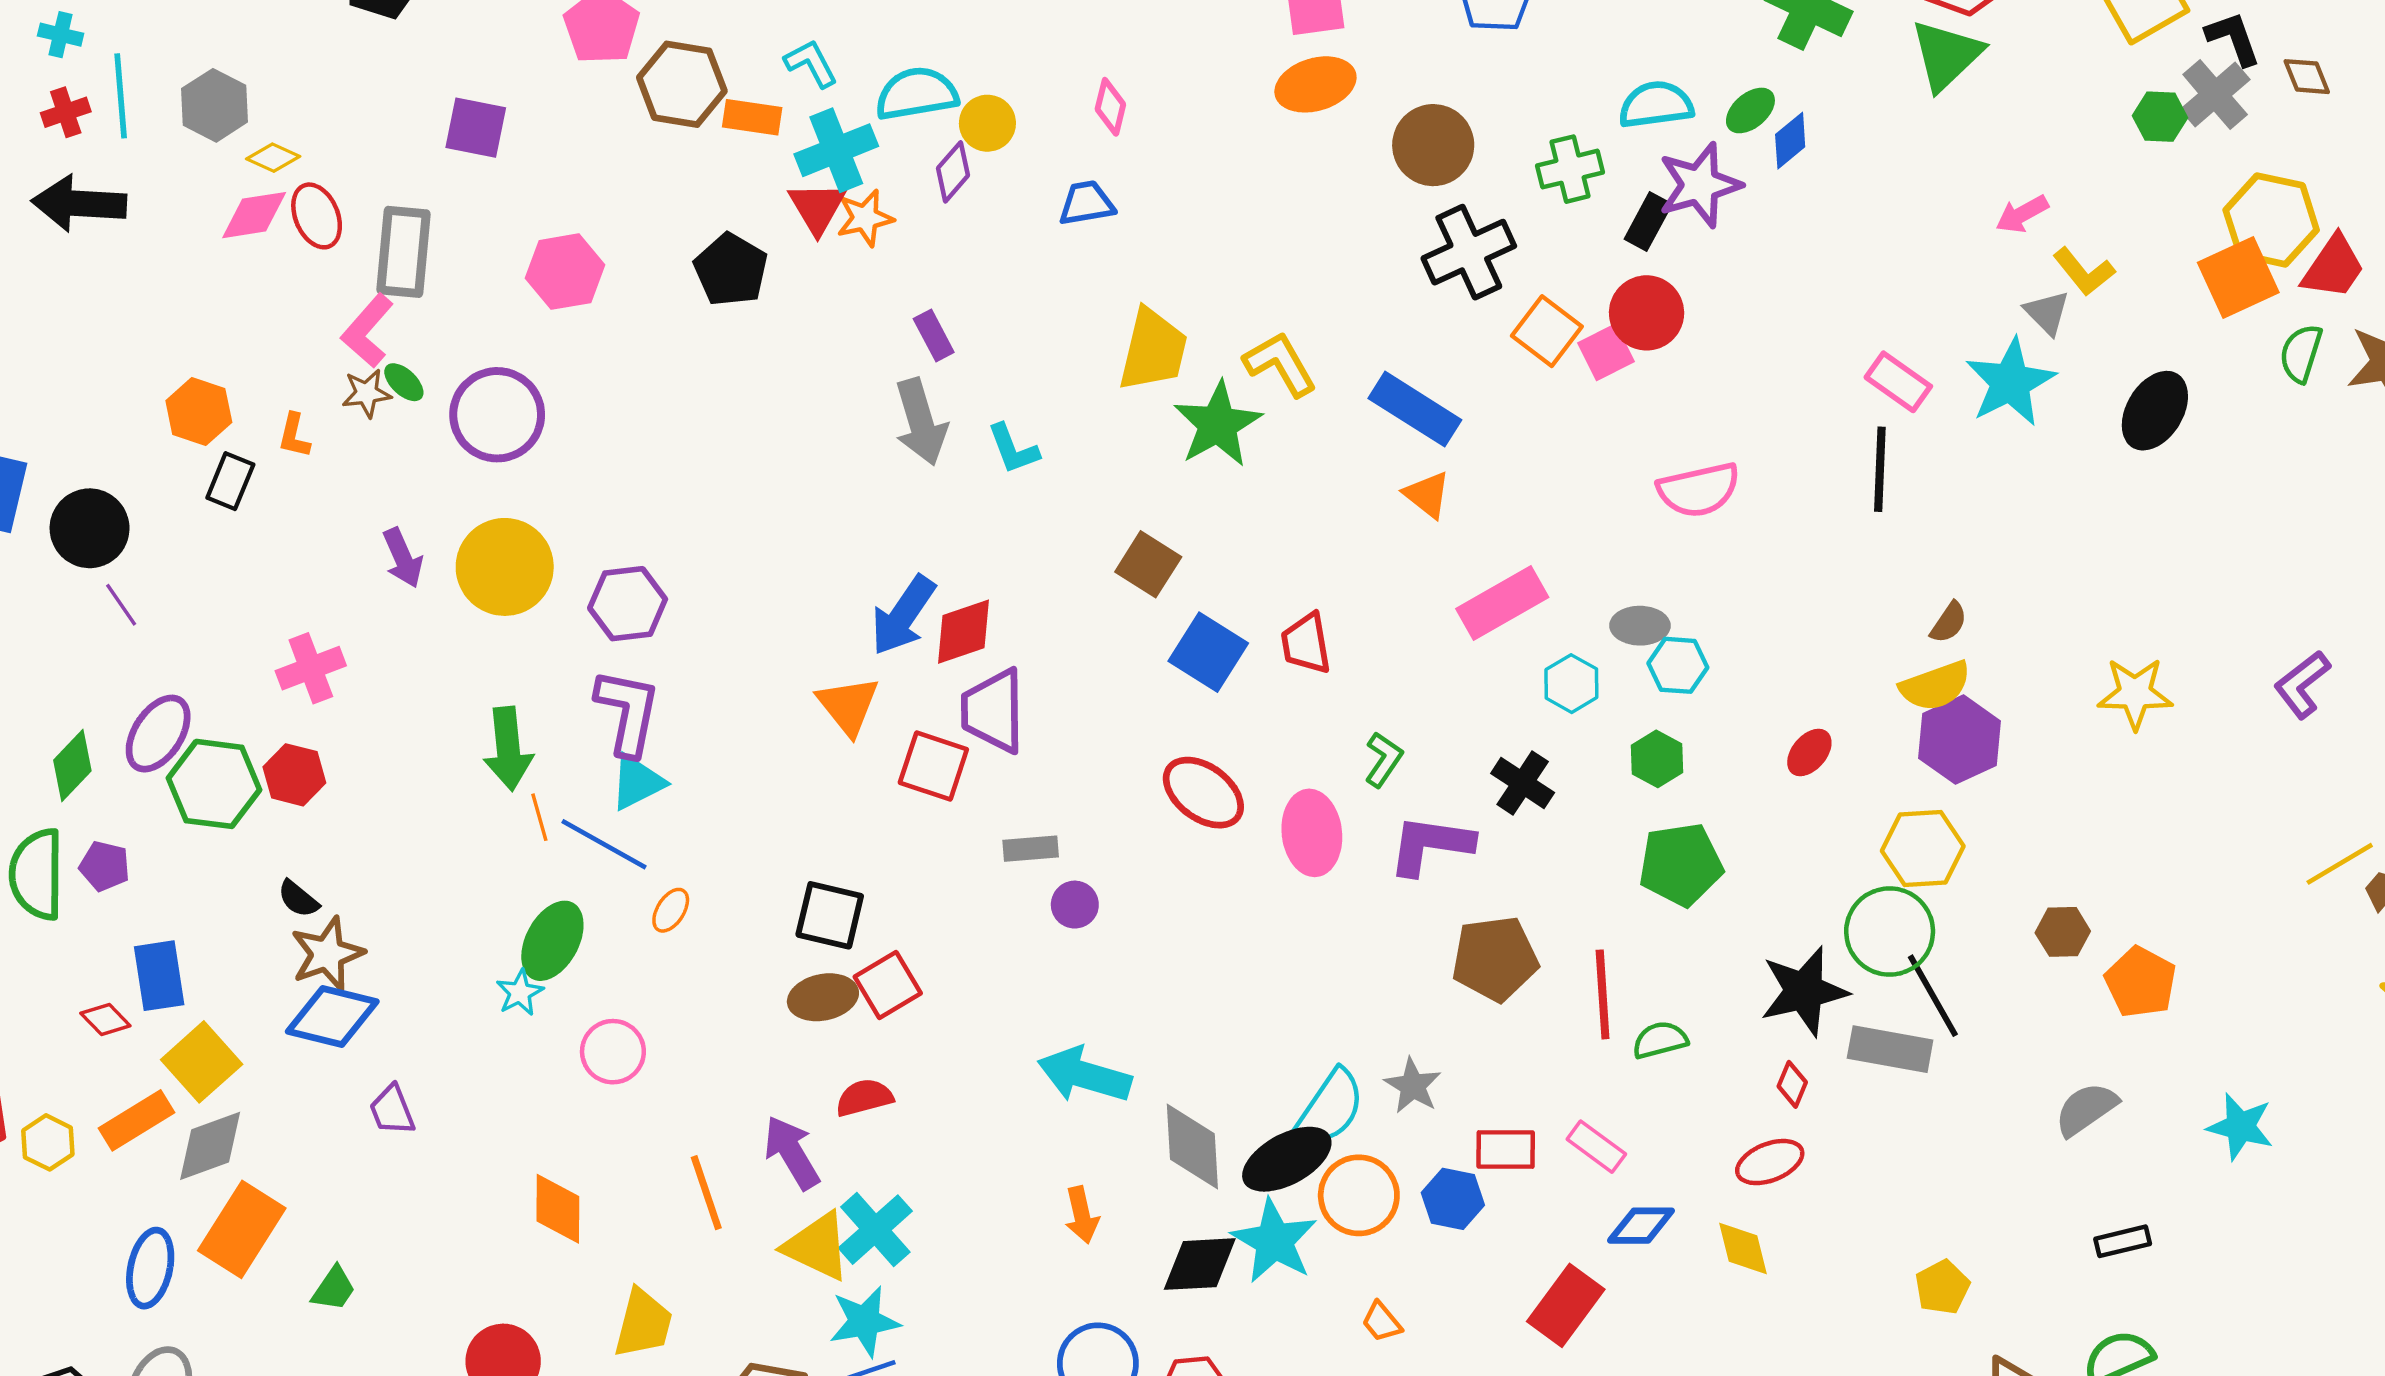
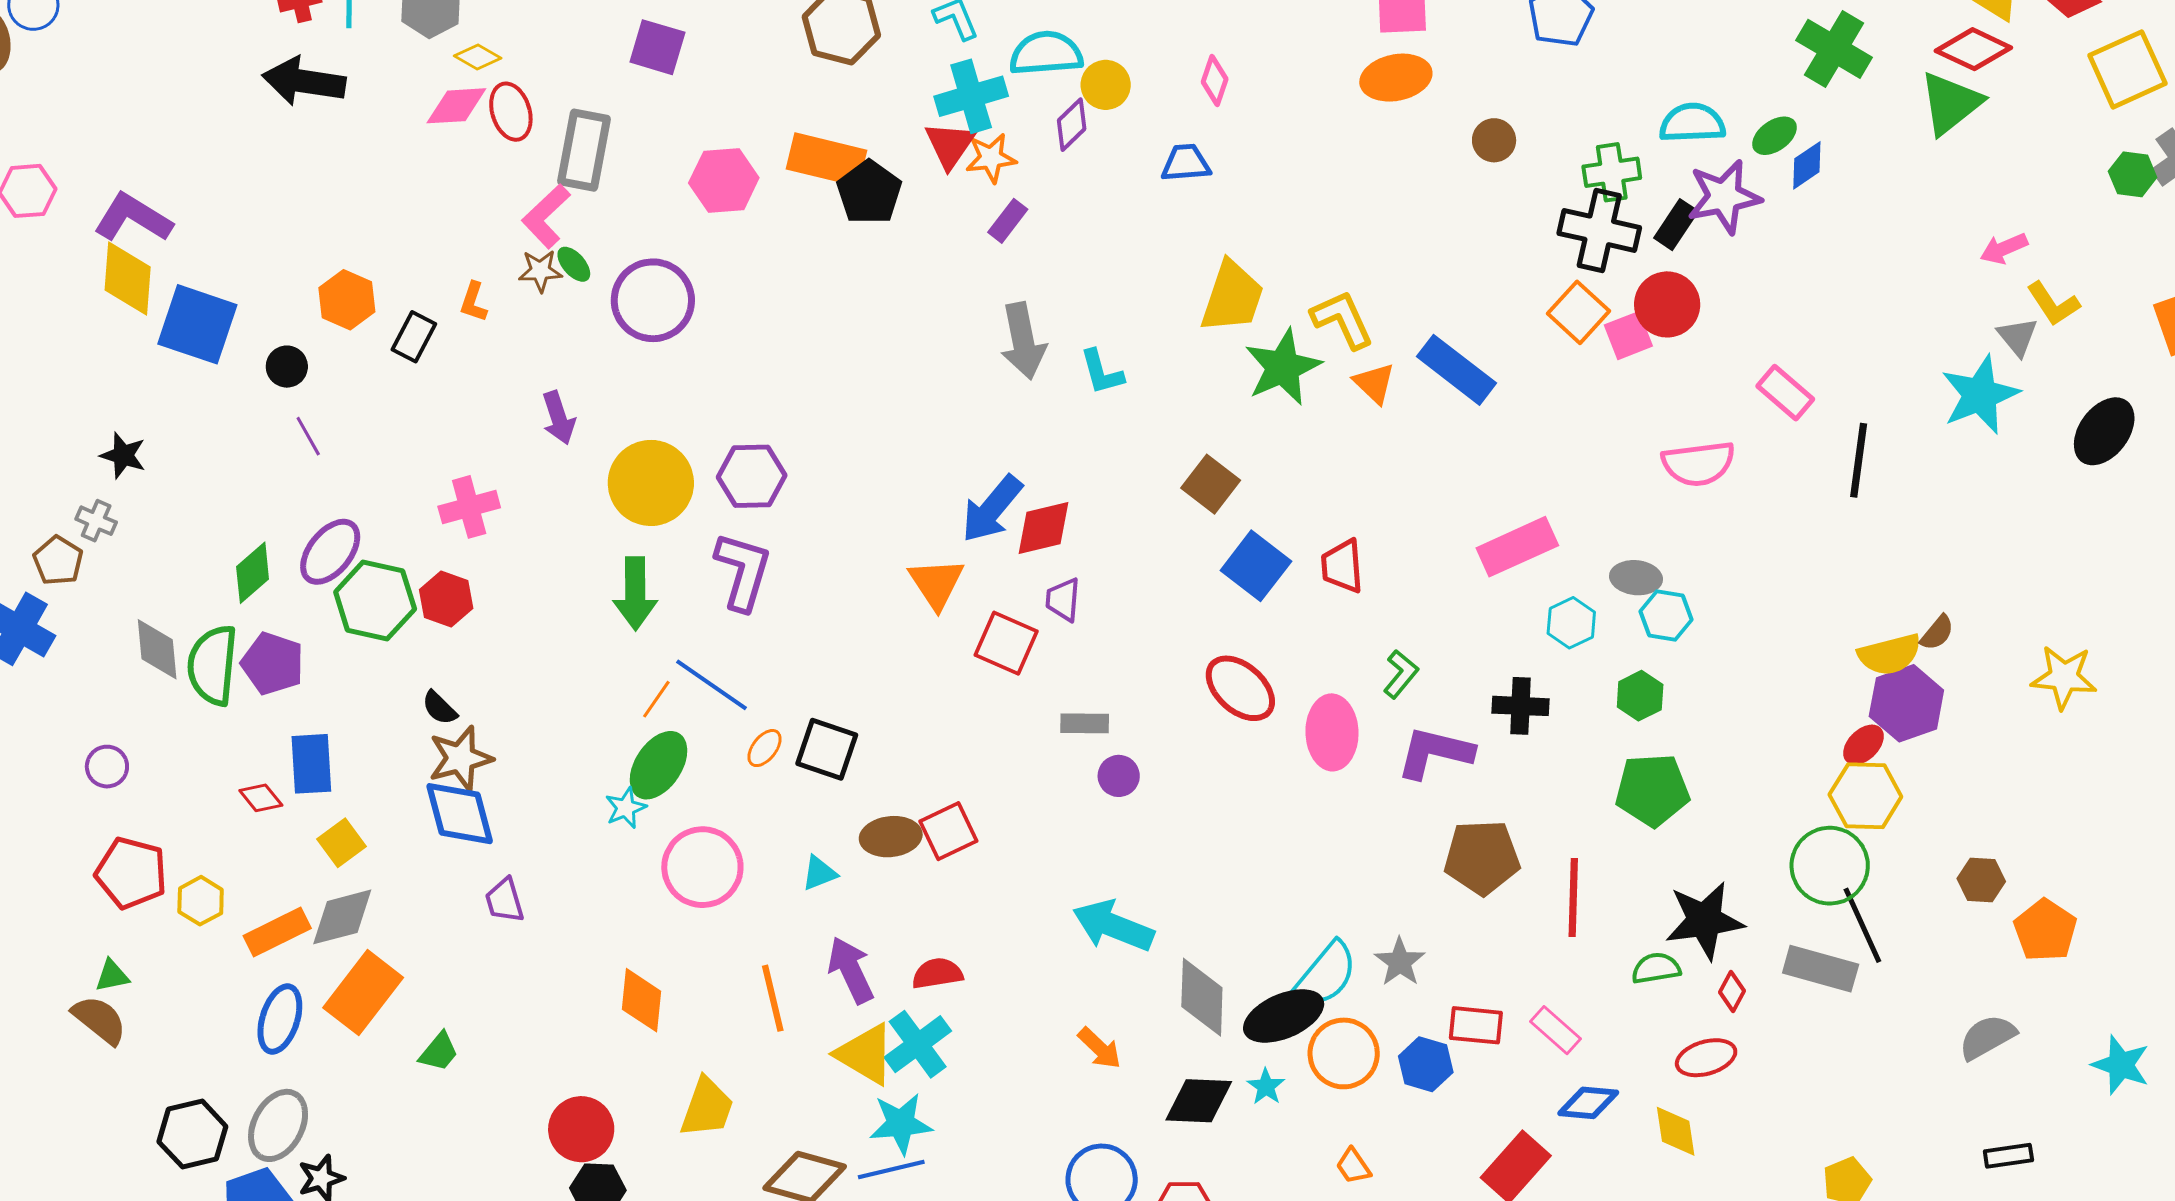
orange rectangle: (752, 117) -> (827, 160), moved, size x1.5
brown circle: (1433, 145) -> (1494, 140), size x0.6
black cross: (1469, 252) -> (1599, 230), moved, turned 32
purple rectangle: (934, 336) -> (1008, 221), moved, turned 60
pink rectangle: (1898, 382) -> (1785, 393), moved
orange hexagon: (199, 411) -> (347, 300), moved
orange triangle: (1427, 495) -> (1374, 383), moved
black circle: (90, 528) -> (287, 367), size x0.6
yellow circle: (505, 567) -> (651, 483), moved
brown semicircle: (1949, 622) -> (1937, 633), moved
purple trapezoid: (993, 711) -> (1063, 600), size x0.6
red ellipse: (1809, 752) -> (1863, 745), moved
cyan triangle: (637, 782) -> (819, 873), moved, size x0.7
black cross: (1523, 783) -> (1521, 706), turned -36
orange line: (539, 817) -> (656, 699), moved, turned 45
purple pentagon: (105, 866) -> (273, 664), size x1.4
black square: (830, 915) -> (827, 749), moved
black star: (1804, 991) -> (1705, 920), moved
blue diamond: (332, 1017) -> (460, 814), turned 56
green semicircle: (1660, 1040) -> (1656, 968), moved
pink circle: (613, 1052) -> (702, 867), size x1.4
yellow square: (202, 1062) -> (342, 843), size x0.7
red semicircle: (864, 1098) -> (937, 973), moved
orange rectangle: (136, 1120) -> (277, 932), moved
orange arrow: (1082, 1215) -> (1100, 1048), turned -39
cyan star: (1274, 1241) -> (1266, 1087), size x0.5

